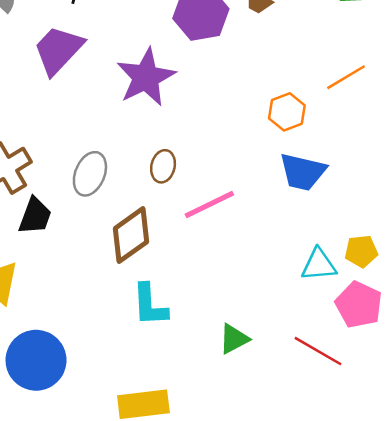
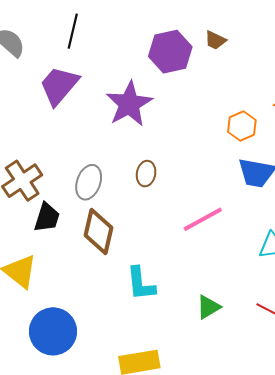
pink line: (209, 204) -> (203, 219), moved
brown diamond: (131, 235) -> (98, 231), moved, turned -39

